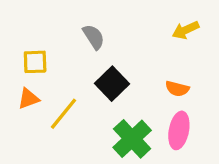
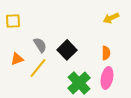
gray semicircle: (94, 37) -> (40, 45), moved
yellow square: (35, 62) -> (13, 21), moved
orange semicircle: (177, 89) -> (106, 53), turned -104

